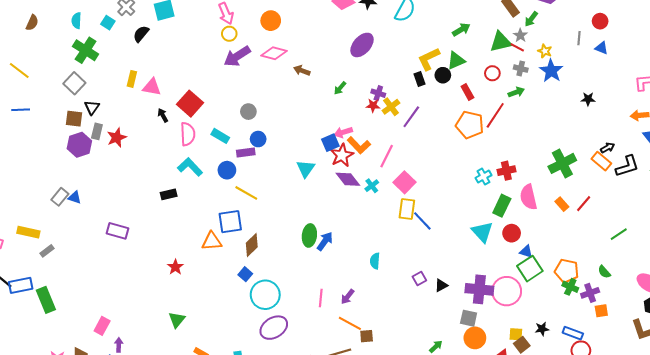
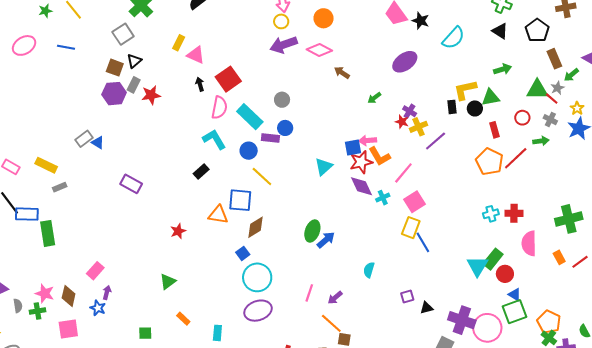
cyan rectangle: (220, 136) -> (250, 117), size x1.5
black rectangle: (169, 194) -> (201, 171), moved, turned -42
green rectangle: (502, 206) -> (493, 259), moved

